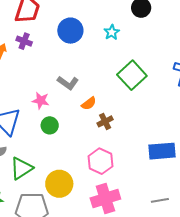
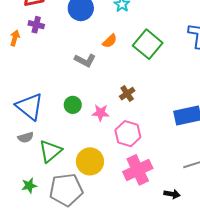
pink star: (41, 101) -> (101, 113), moved
orange semicircle: (89, 103) -> (110, 41), moved

